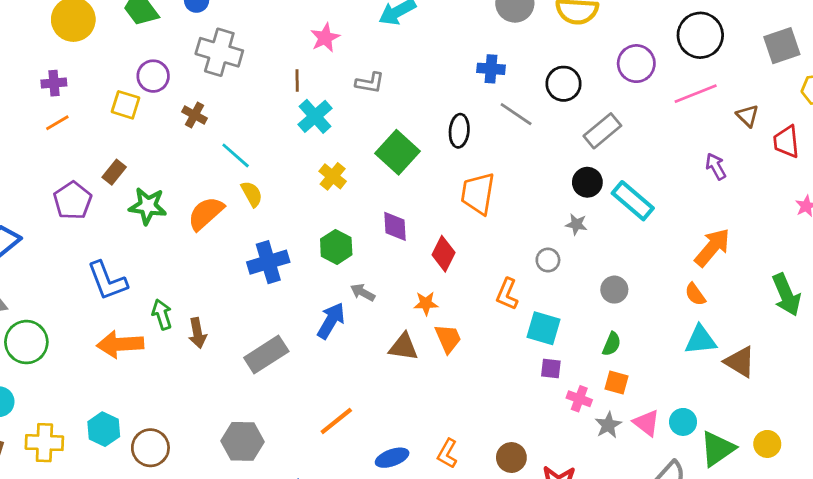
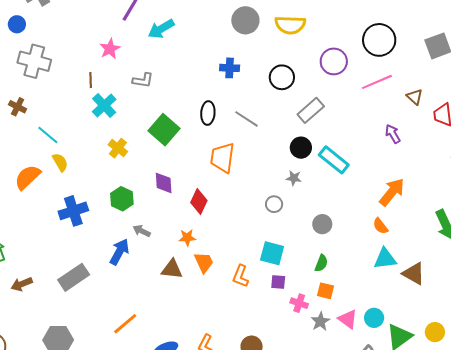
gray line: (516, 114) -> (247, 119), moved
orange L-shape: (507, 294) -> (241, 276), moved
brown arrow: (197, 333) -> (22, 284), moved, turned 80

